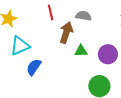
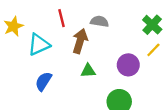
cyan triangle: (20, 46) -> (39, 45), moved
green triangle: (81, 51) -> (88, 71), moved

